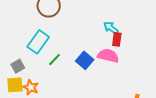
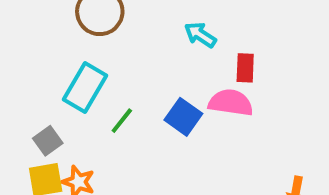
cyan arrow: (111, 28) -> (200, 35), moved

